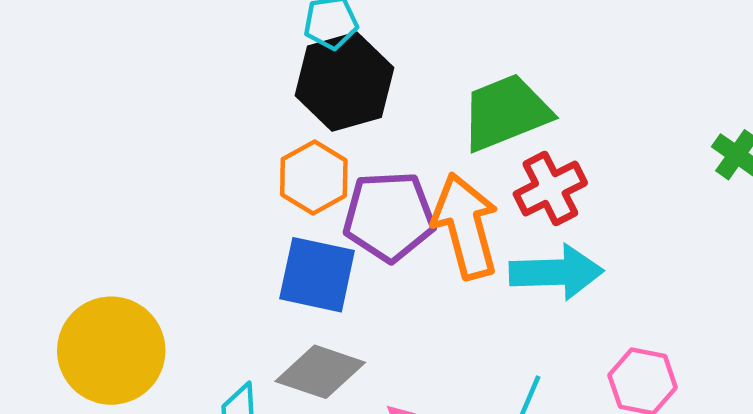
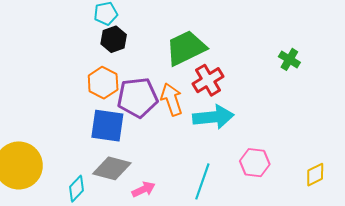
black hexagon: (344, 82) -> (114, 39), size x0.6
orange arrow: (465, 226) -> (172, 99), size x0.7

